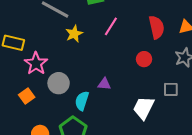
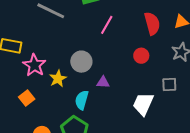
yellow star: (74, 34) -> (58, 79), moved
gray circle: (59, 83) -> (81, 62), moved

